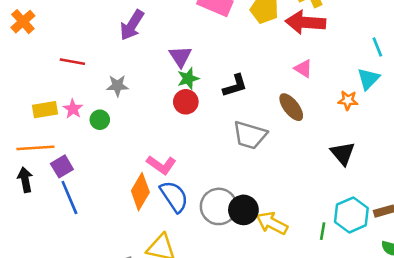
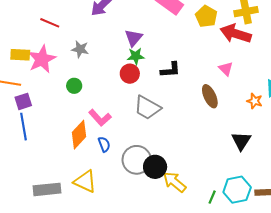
pink star: (73, 109) -> (42, 59), size x1.8
green circle: (100, 120) -> (74, 86), moved
gray trapezoid: (250, 135) -> (147, 108), moved
blue semicircle: (174, 196) -> (104, 144), size x0.6

